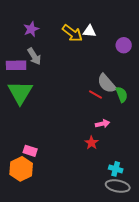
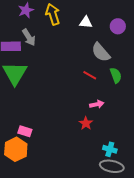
white triangle: (89, 31) -> (86, 22), moved
yellow arrow: (72, 33) -> (53, 14), moved, turned -145
gray semicircle: (107, 83) -> (101, 52), moved

